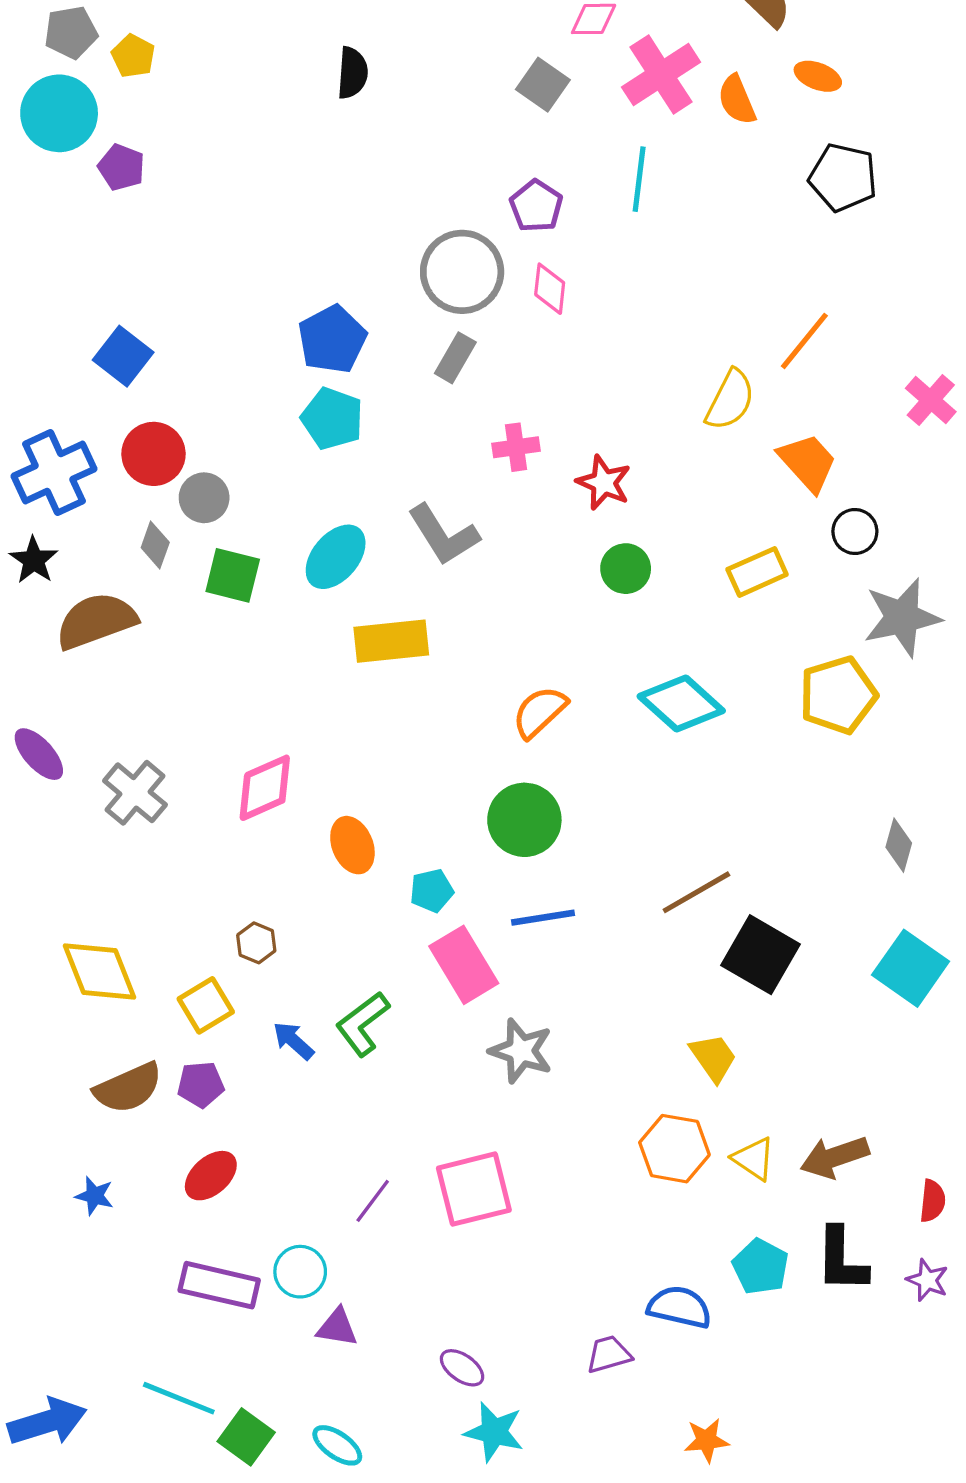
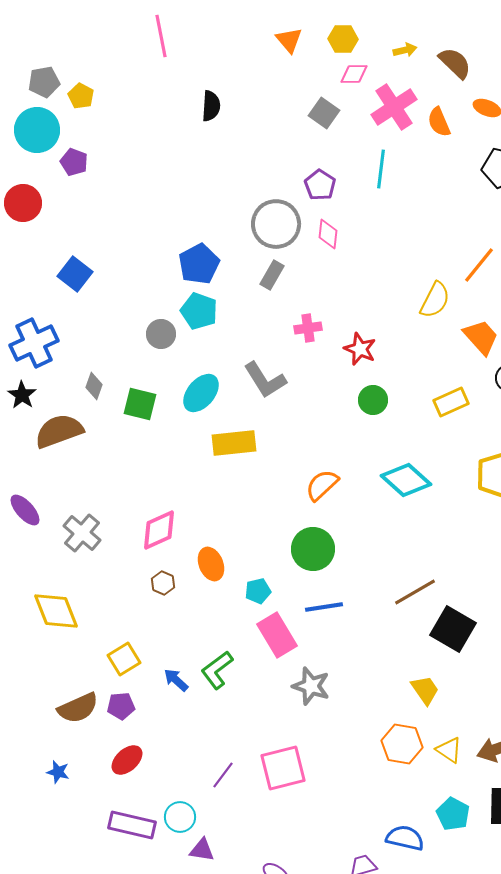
red circle: (153, 454) -> (23, 203), moved
gray circle: (204, 498) -> (161, 334), moved
brown hexagon: (256, 943) -> (163, 583), moved
yellow diamond: (100, 972) -> (56, 611), moved

